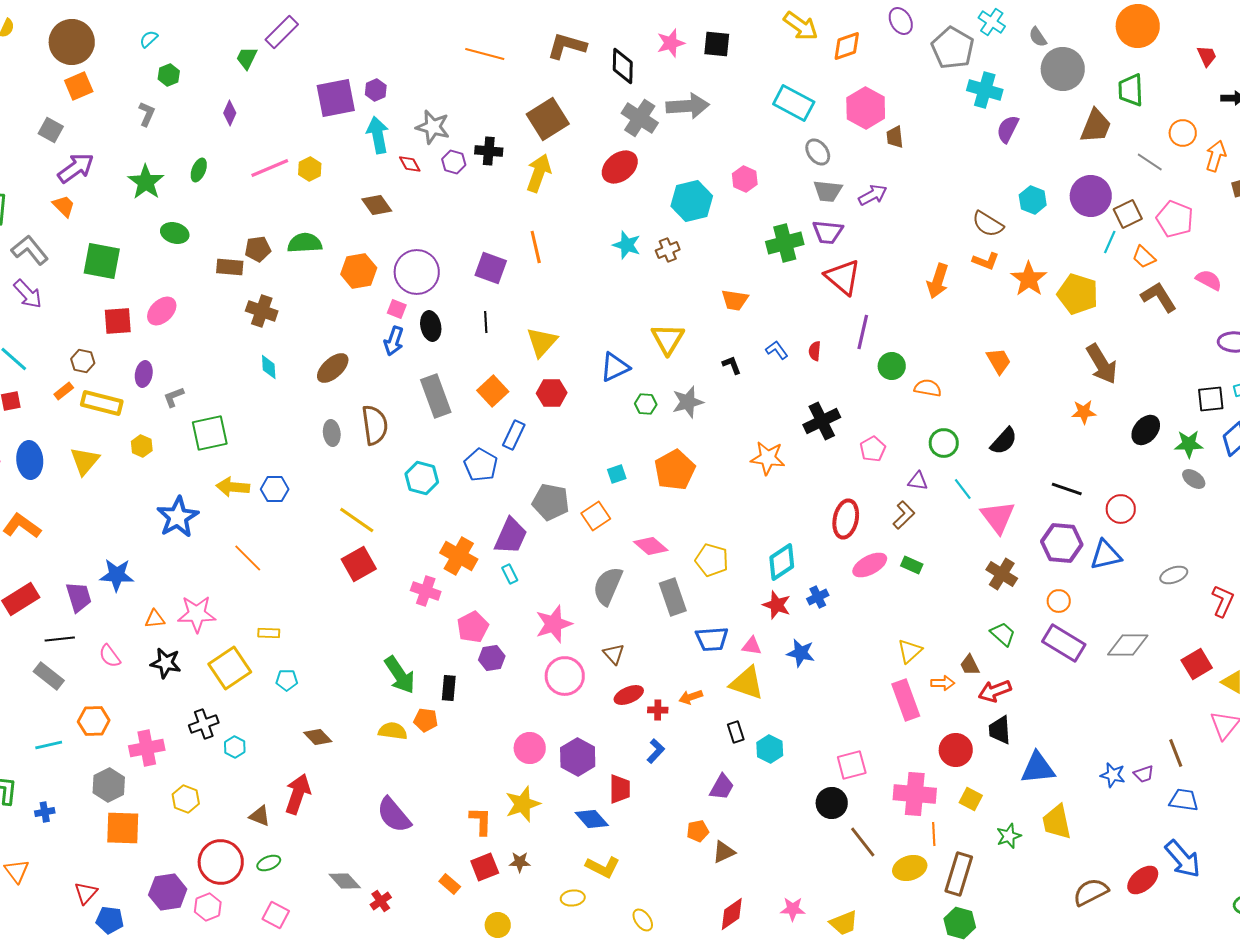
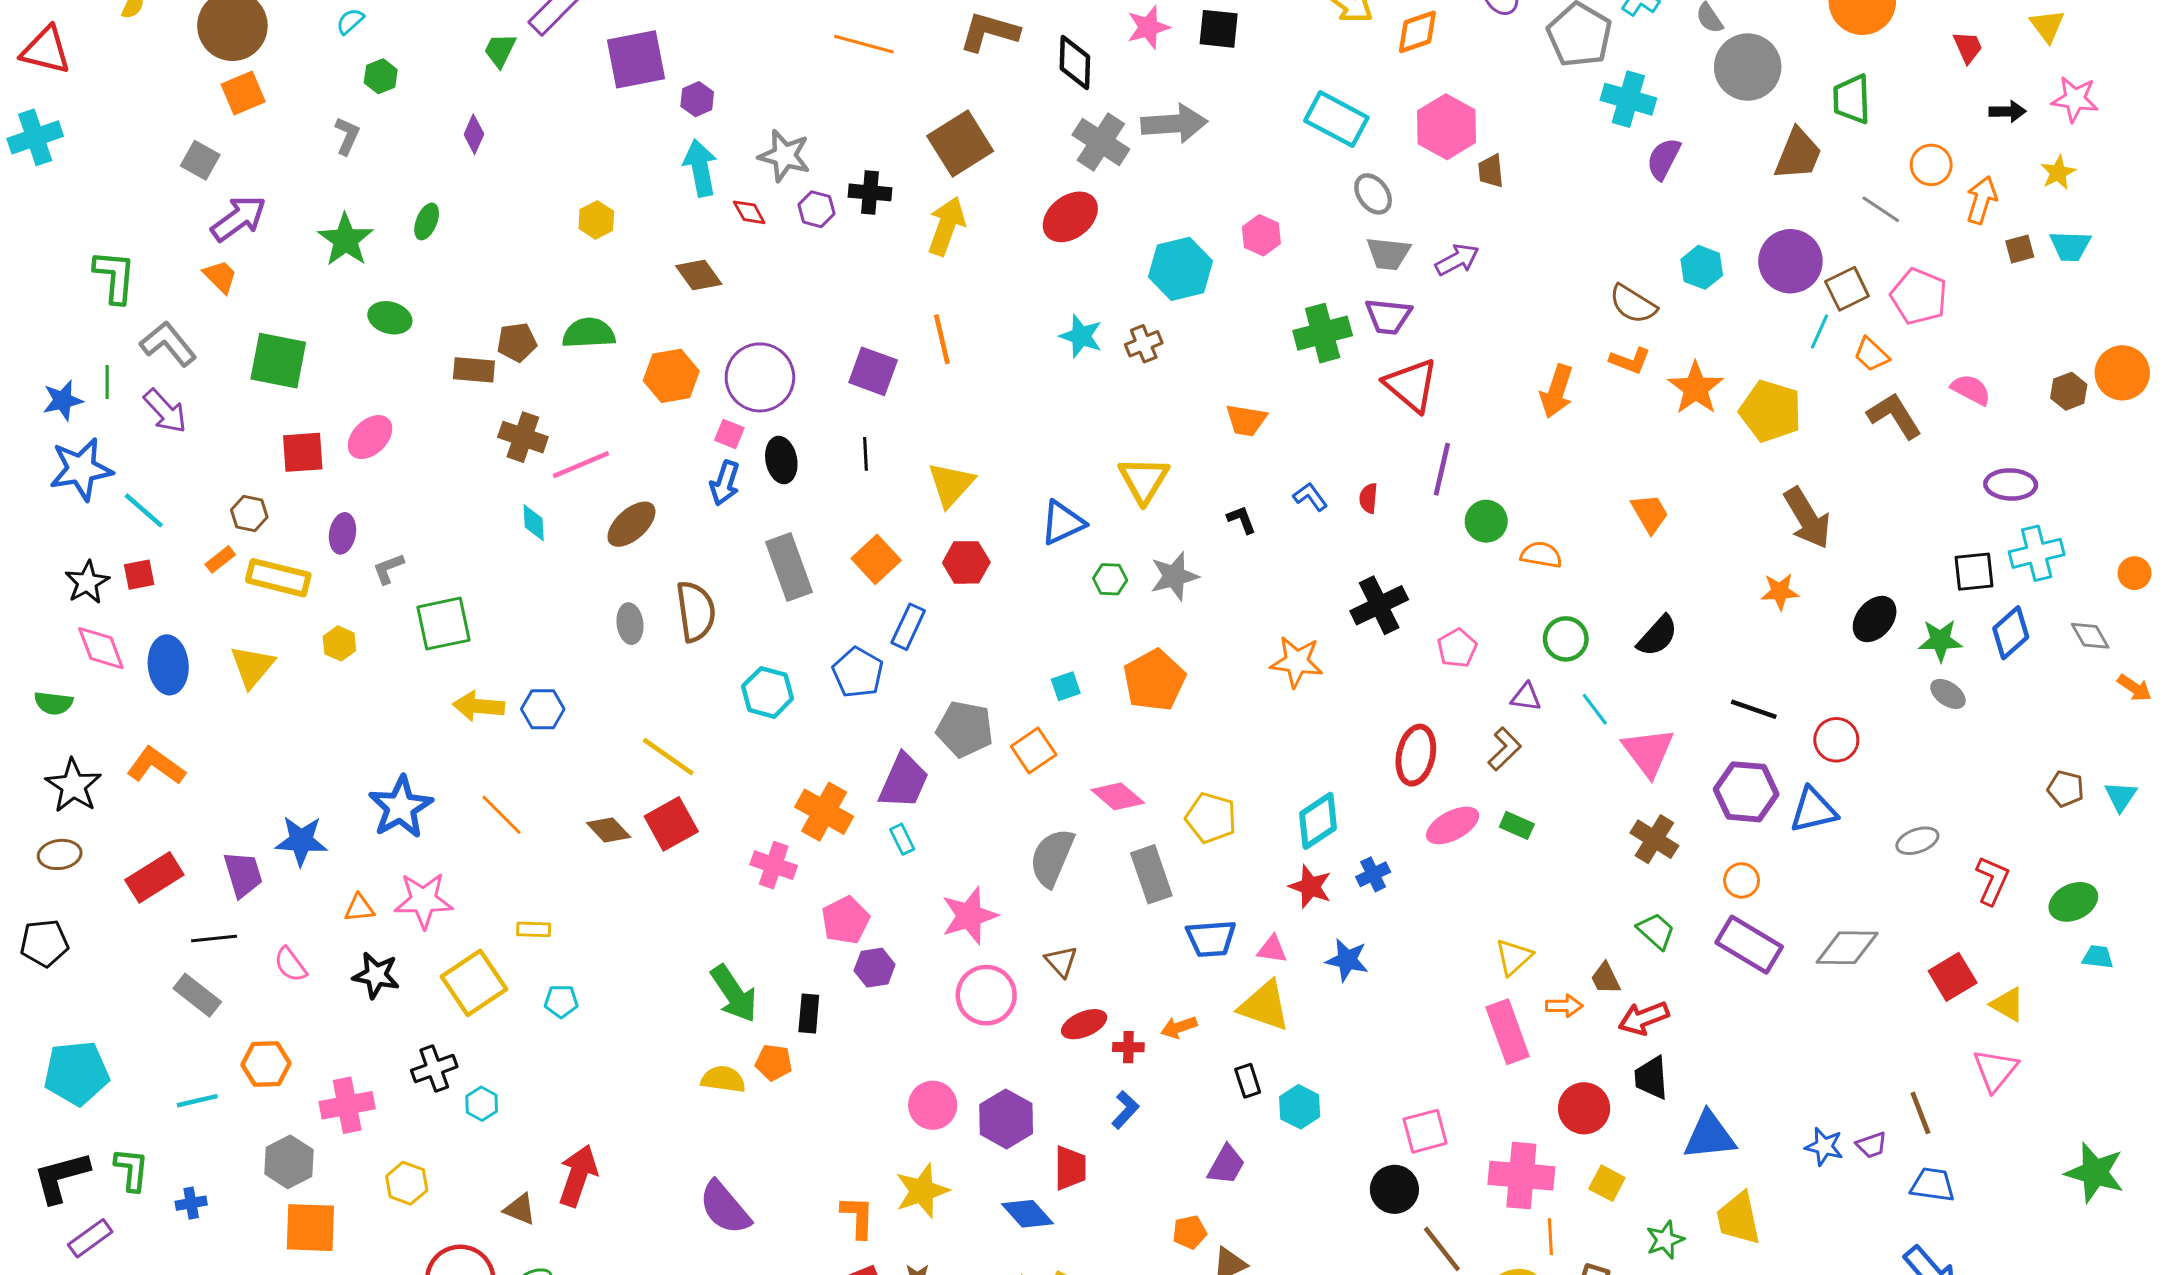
purple square: (336, 98) -> (636, 59), moved
pink line: (270, 168) -> (581, 465), moved
blue star: (178, 517) -> (401, 807), moved
brown diamond: (318, 737) -> (609, 830), moved

